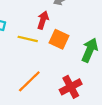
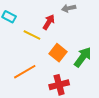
orange square: (59, 39) -> (58, 53), moved

